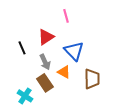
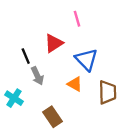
gray arrow: (45, 62) -> (37, 76), moved
brown rectangle: (45, 83) -> (53, 117), moved
cyan cross: (25, 96) -> (14, 98), moved

